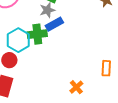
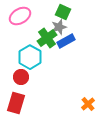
green cross: (37, 34) -> (47, 38), moved, turned -30

